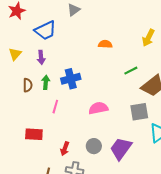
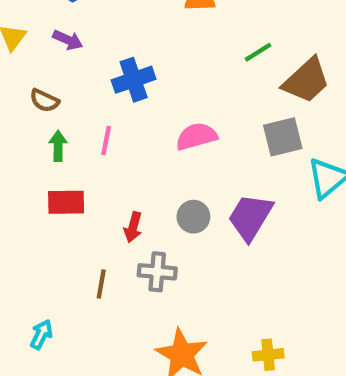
purple arrow: (41, 57) -> (68, 40), turned -56
green arrow: (46, 82) -> (58, 146), moved
brown semicircle: (28, 85) -> (44, 100), turned 120

